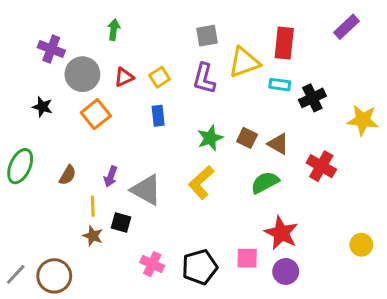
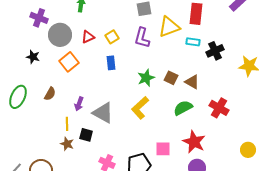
red cross: (321, 166) -> (219, 108), moved
brown semicircle: (68, 175) -> (50, 94), moved
pink square: (247, 258) -> (163, 149), moved

